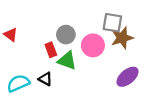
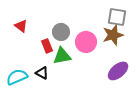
gray square: (112, 23) -> (117, 17), moved
red triangle: (11, 35) -> (21, 26), moved
green triangle: (67, 61) -> (62, 56), turned -30

